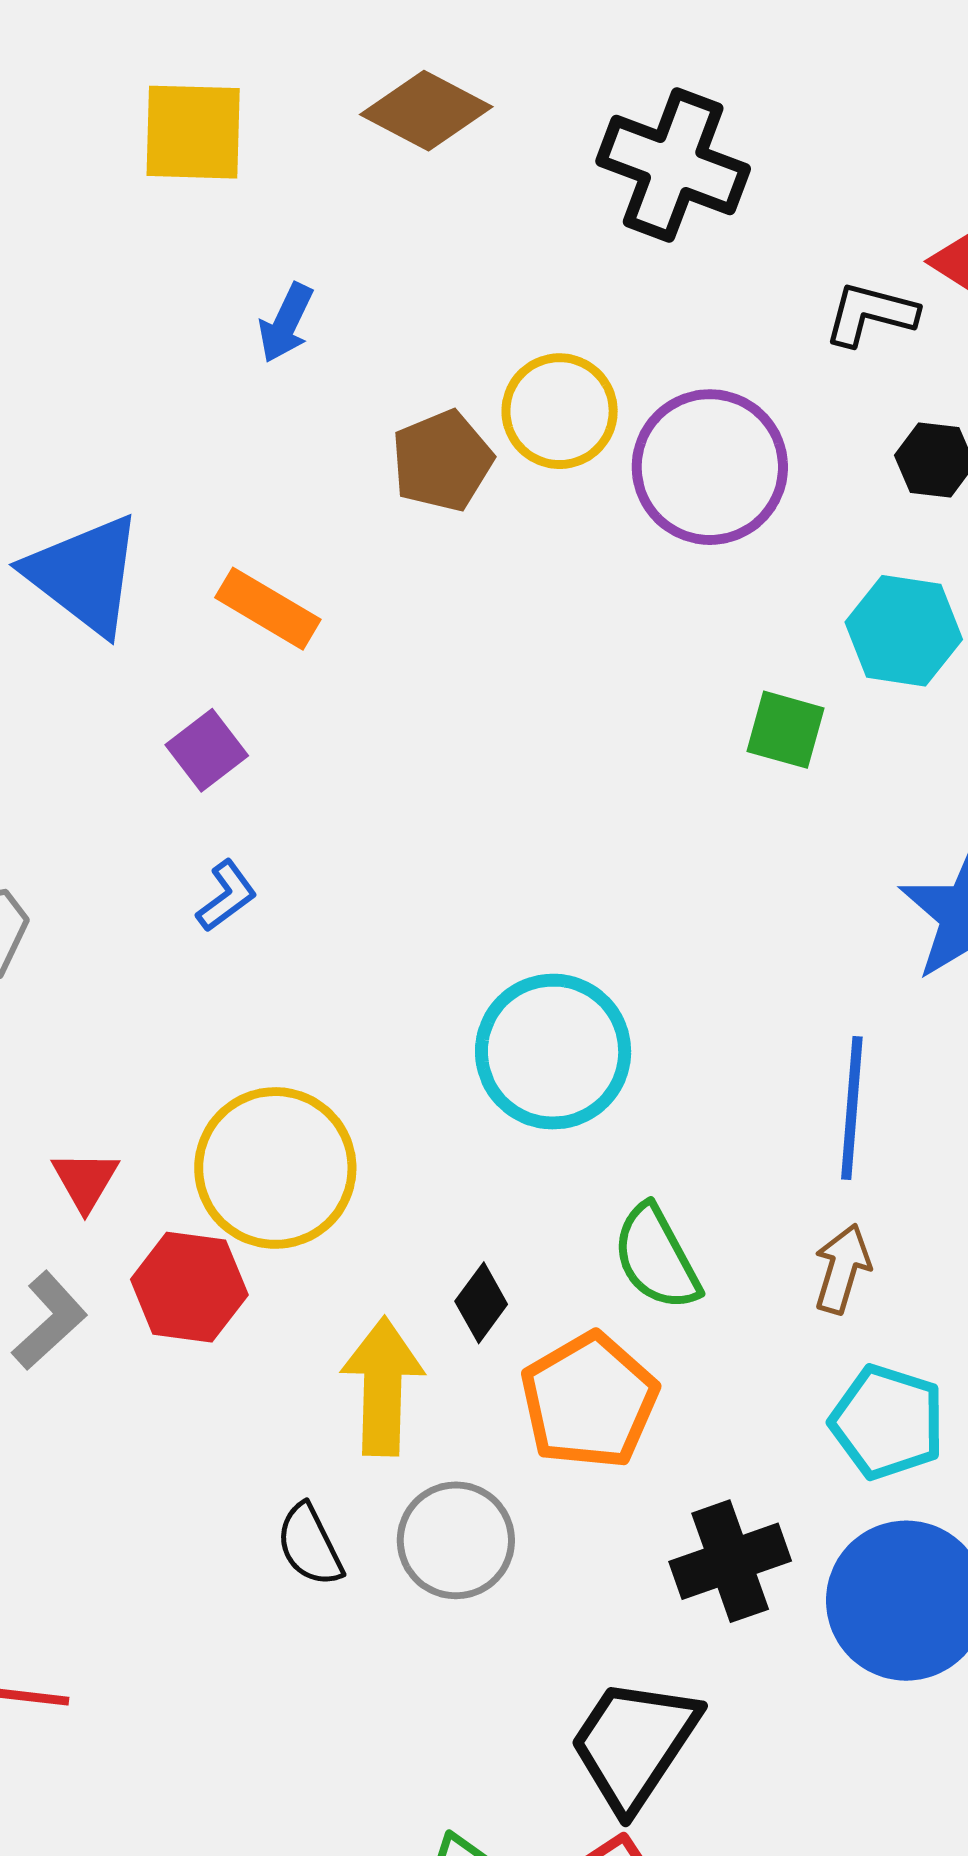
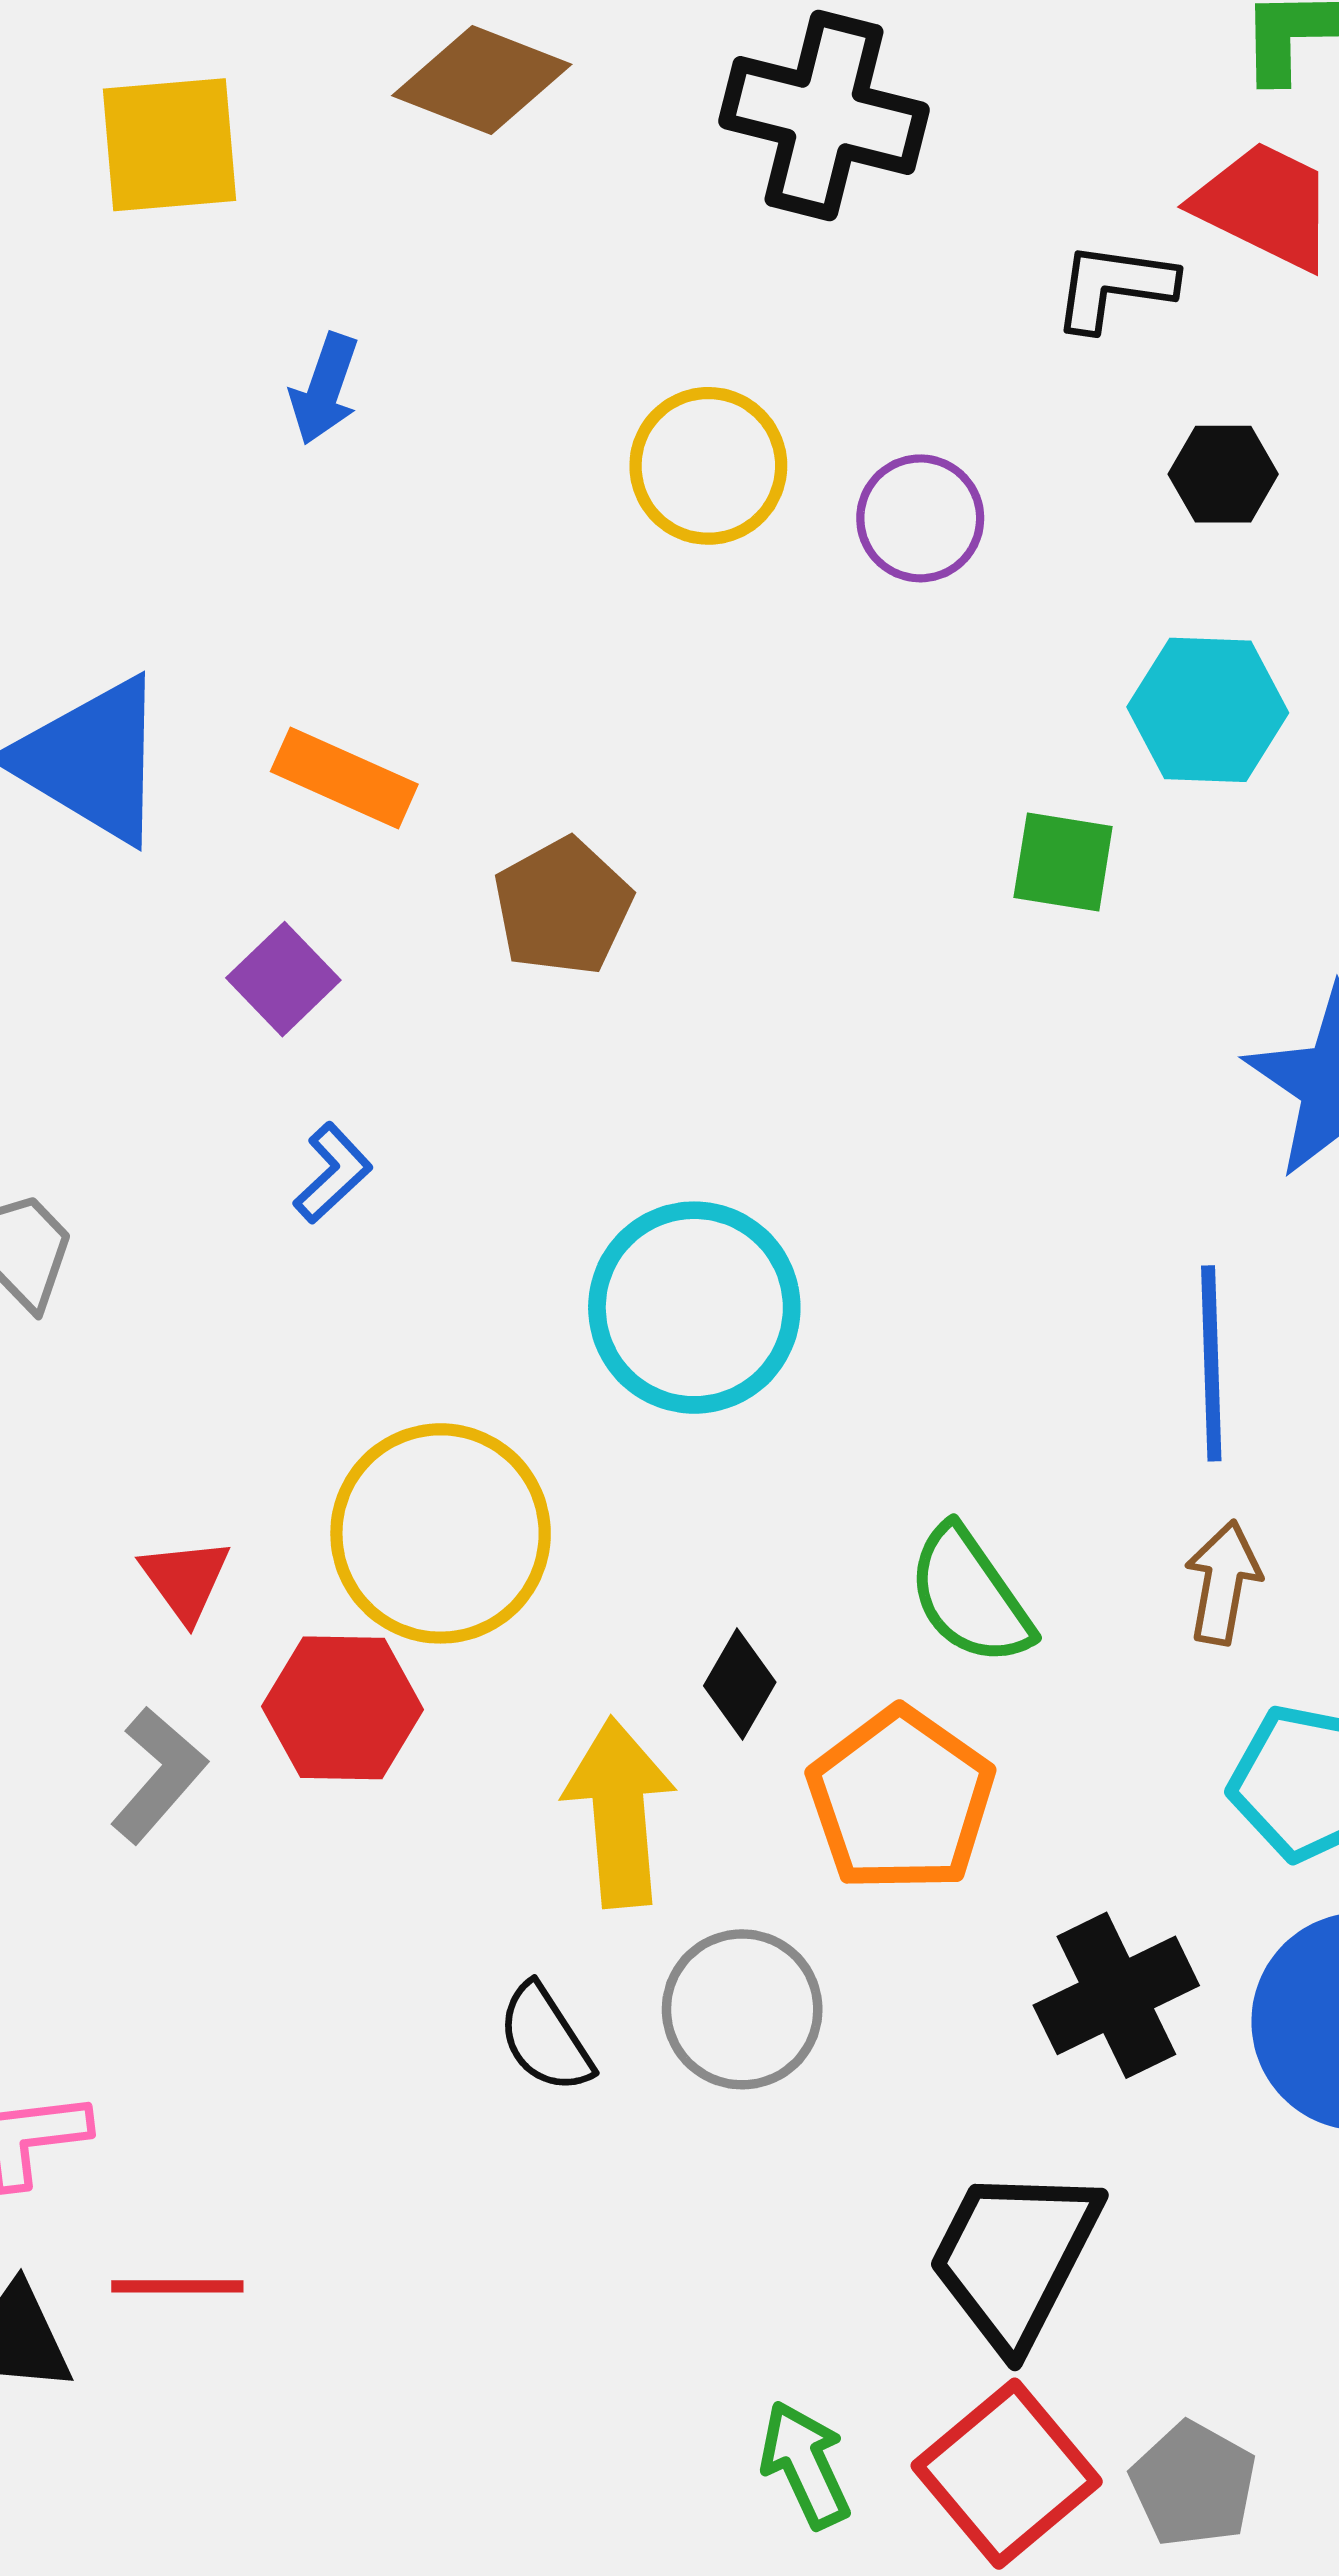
brown pentagon: (442, 461) -> (563, 907), moved
purple circle: (710, 467) -> (920, 518), size x0.6
cyan circle: (553, 1052) -> (694, 1308), moved

